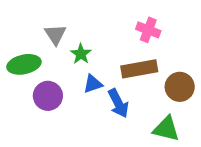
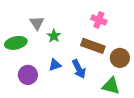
brown rectangle: (139, 69) -> (93, 46), turned 30
blue triangle: (93, 84) -> (55, 65), moved
purple circle: (48, 96) -> (28, 75), moved

